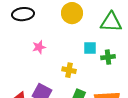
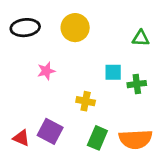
yellow circle: (72, 13) -> (75, 28), moved
green triangle: (111, 22) -> (141, 38), size x0.6

